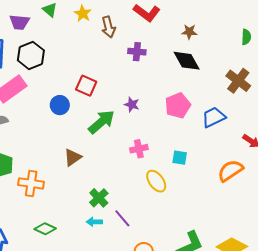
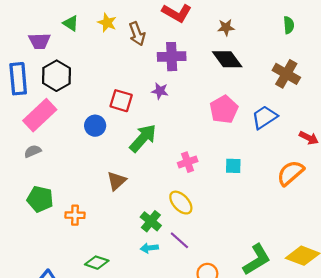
purple cross: (137, 52) -> (172, 57), size x1.4
purple star: (132, 105) -> (160, 91), moved
yellow ellipse: (156, 181) -> (181, 203), moved
orange cross: (31, 183) -> (75, 215), size x0.7

